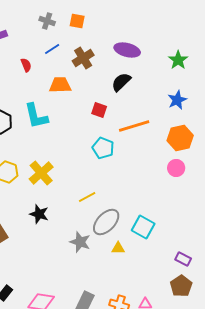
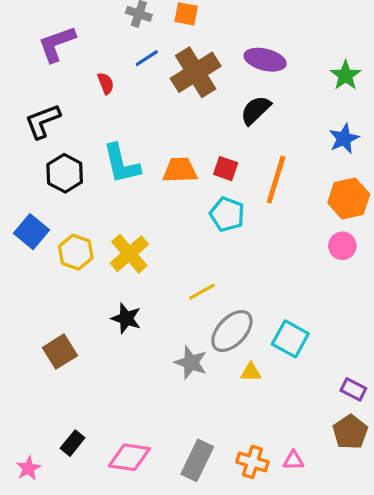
brown cross: (83, 58) -> (196, 72), size x1.4
orange trapezoid: (60, 85) -> (180, 170), moved
red square: (99, 110) -> (226, 169), moved
orange line: (134, 126) -> (276, 180), turned -56

